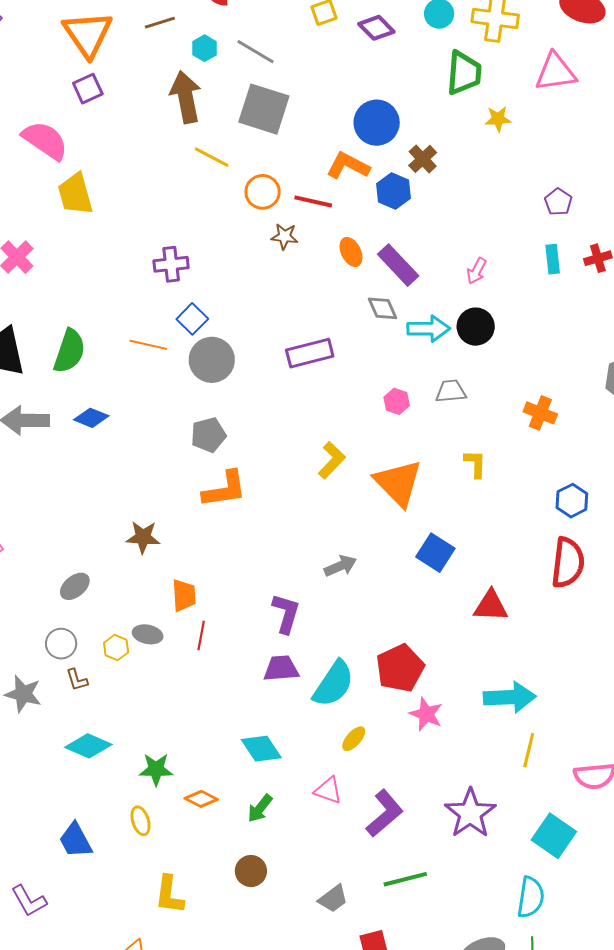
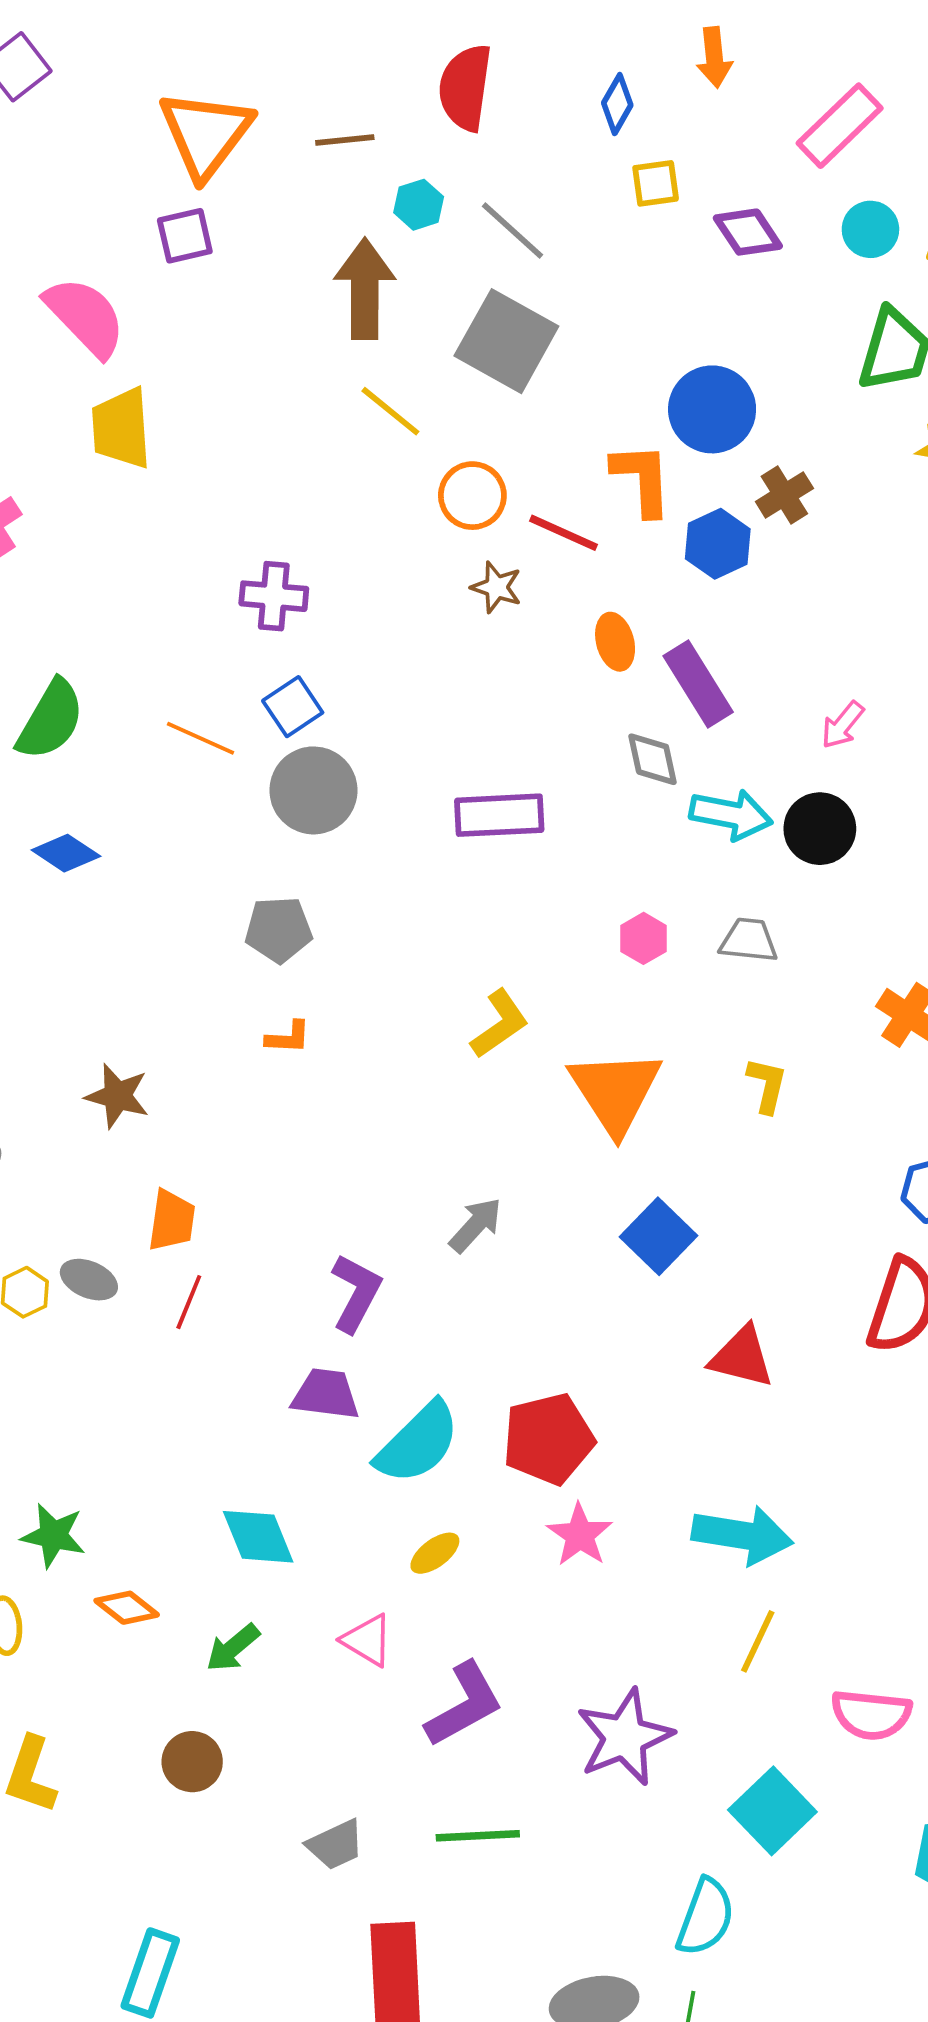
orange L-shape: (348, 166) -> (642, 479), turned 48
orange L-shape: (225, 489) -> (288, 1037), size x0.5
gray arrow: (340, 566) -> (476, 1225), turned -36

